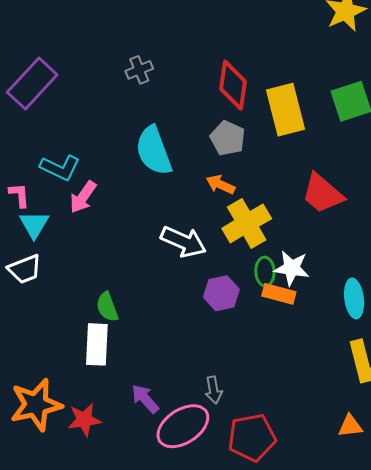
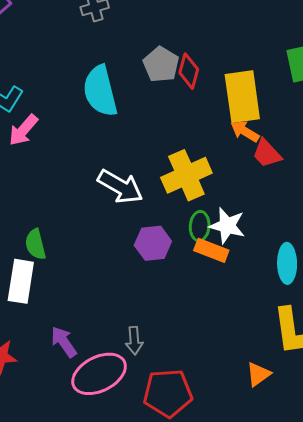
red diamond: (233, 85) -> (189, 71), moved, size x0.7
yellow rectangle: (286, 110) -> (242, 97), moved
gray pentagon: (228, 138) -> (161, 64), moved
orange arrow: (221, 184) -> (245, 131), moved
red trapezoid: (322, 194) -> (267, 153), size x0.7
orange triangle: (350, 426) -> (258, 374), moved, turned -36

